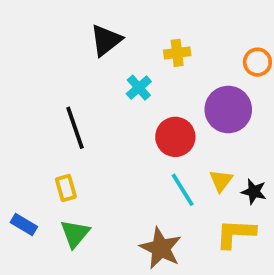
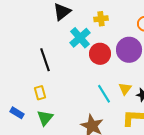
cyan cross: (139, 88) -> (80, 38), size x1.5
red circle: (175, 137) -> (100, 54), moved

